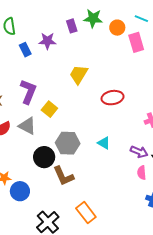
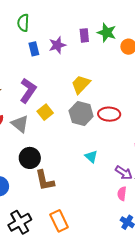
purple star: (47, 41) -> (57, 45), turned -30
gray hexagon: (68, 143) -> (81, 114), moved

